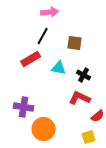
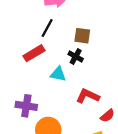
cyan triangle: (59, 68) -> (58, 74), moved
black cross: (84, 75) -> (76, 57), moved

